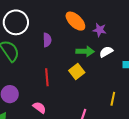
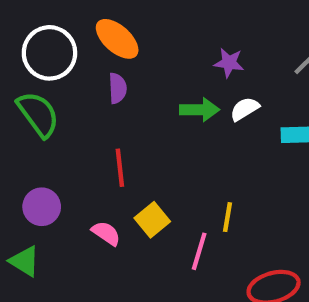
orange ellipse: (75, 21) -> (117, 39), moved
yellow square: (77, 72) -> (152, 220), moved
yellow line: (113, 99) -> (228, 217), moved

